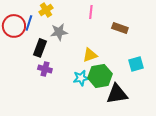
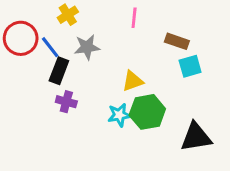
blue line: (29, 23) -> (50, 47), moved, turned -56
cyan square: (136, 64) -> (190, 66), moved
black triangle: (117, 94) -> (196, 137), moved

